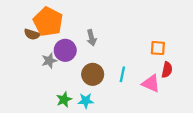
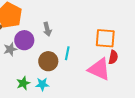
orange square: (158, 48) -> (105, 38), size x1.5
cyan line: (122, 74) -> (67, 53), moved
pink triangle: (151, 83) -> (99, 69), size x1.4

